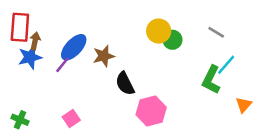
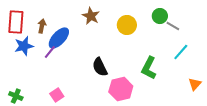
green circle: (172, 40) -> (160, 16), moved
brown arrow: (35, 41) -> (42, 26), moved
brown star: (104, 56) -> (91, 16), moved, turned -30
green L-shape: (211, 80) -> (149, 68), moved

